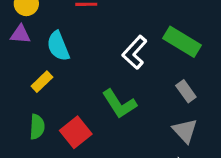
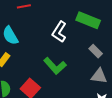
gray triangle: (185, 131) -> (99, 76), turned -30

